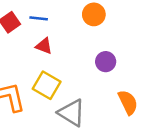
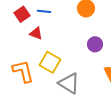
red triangle: (44, 46) -> (36, 33), moved

